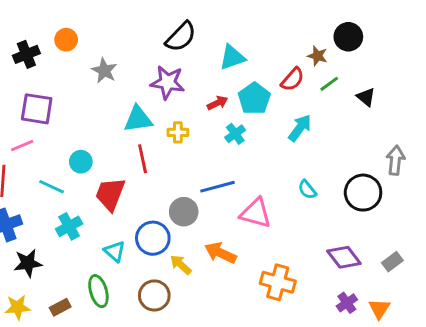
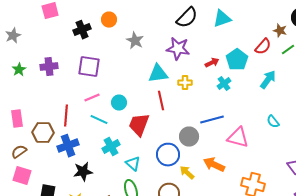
cyan triangle: (232, 57) -> (222, 19), moved
pink line: (22, 146) -> (92, 98), moved
cyan triangle: (115, 251) -> (133, 164), moved

